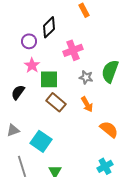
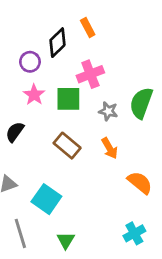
orange rectangle: (84, 10) -> (88, 27), moved
green square: (49, 79) -> (68, 99), moved

